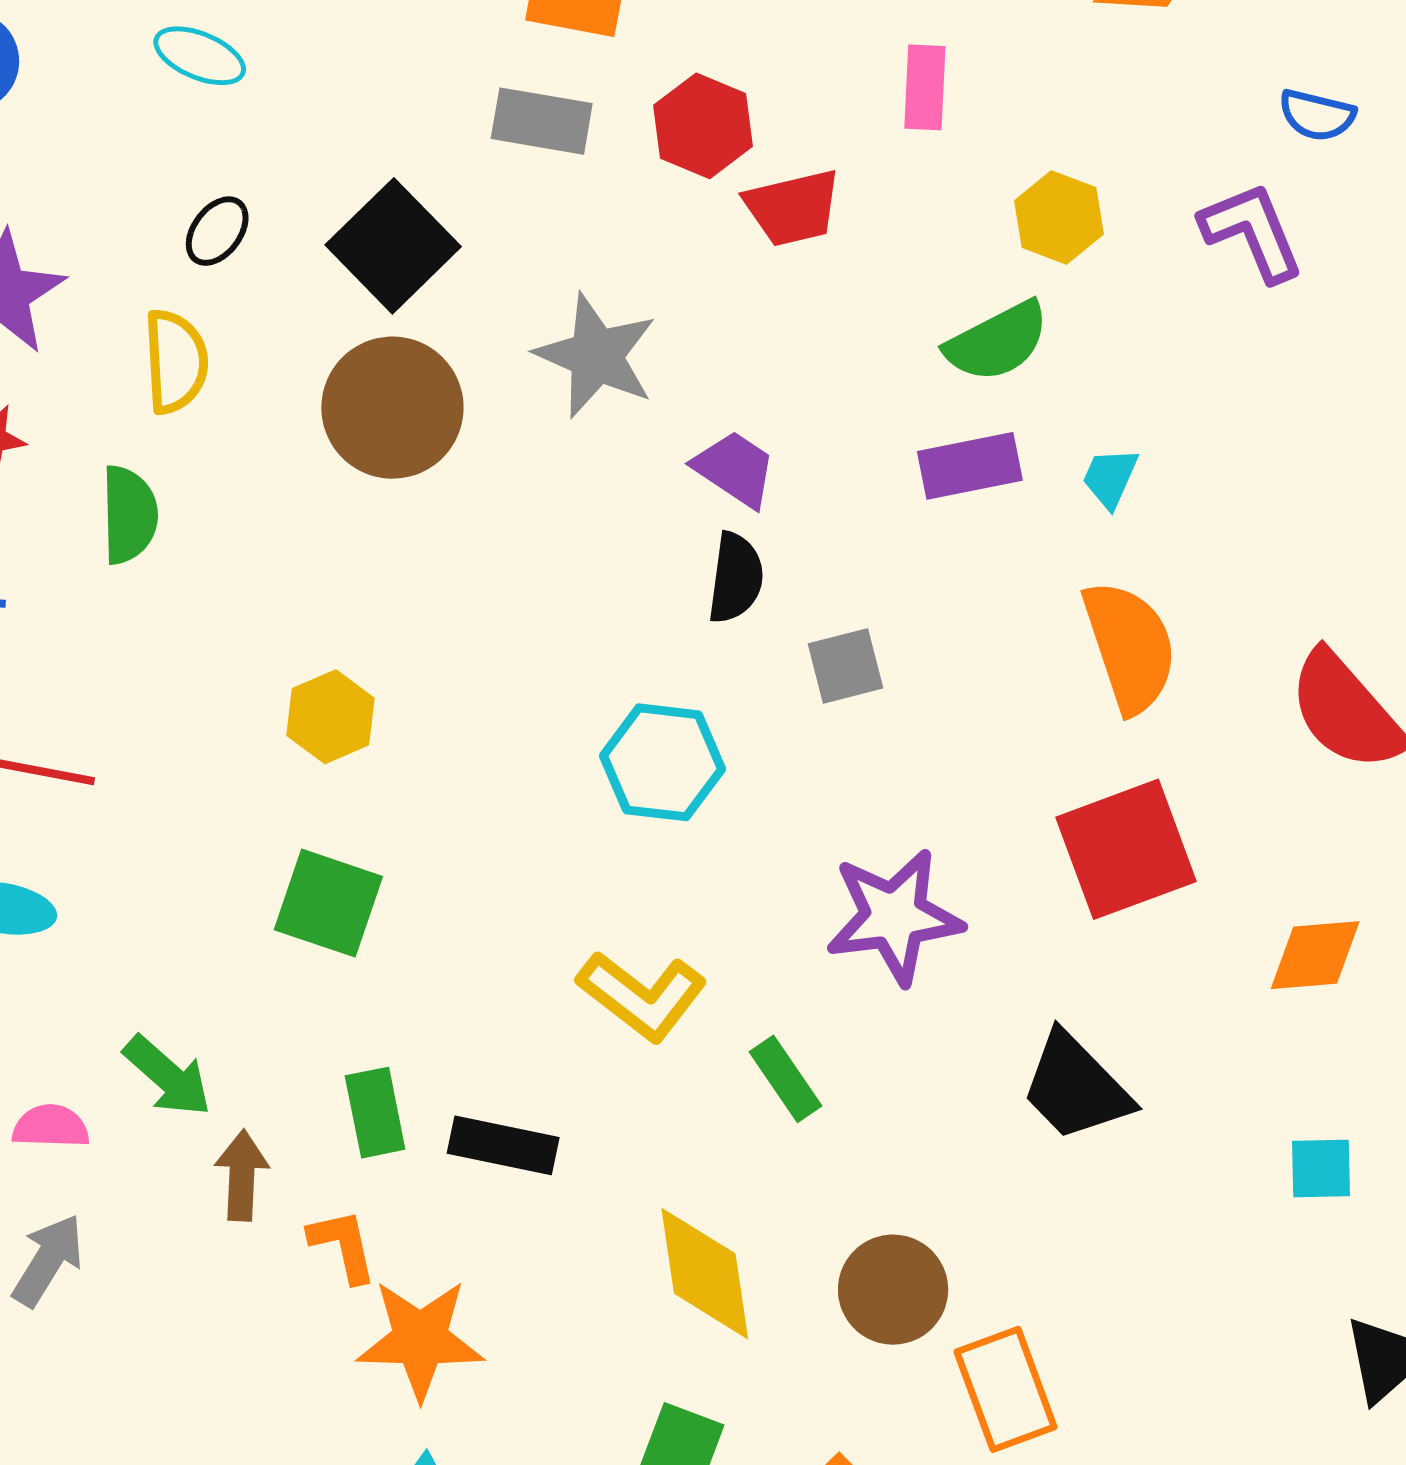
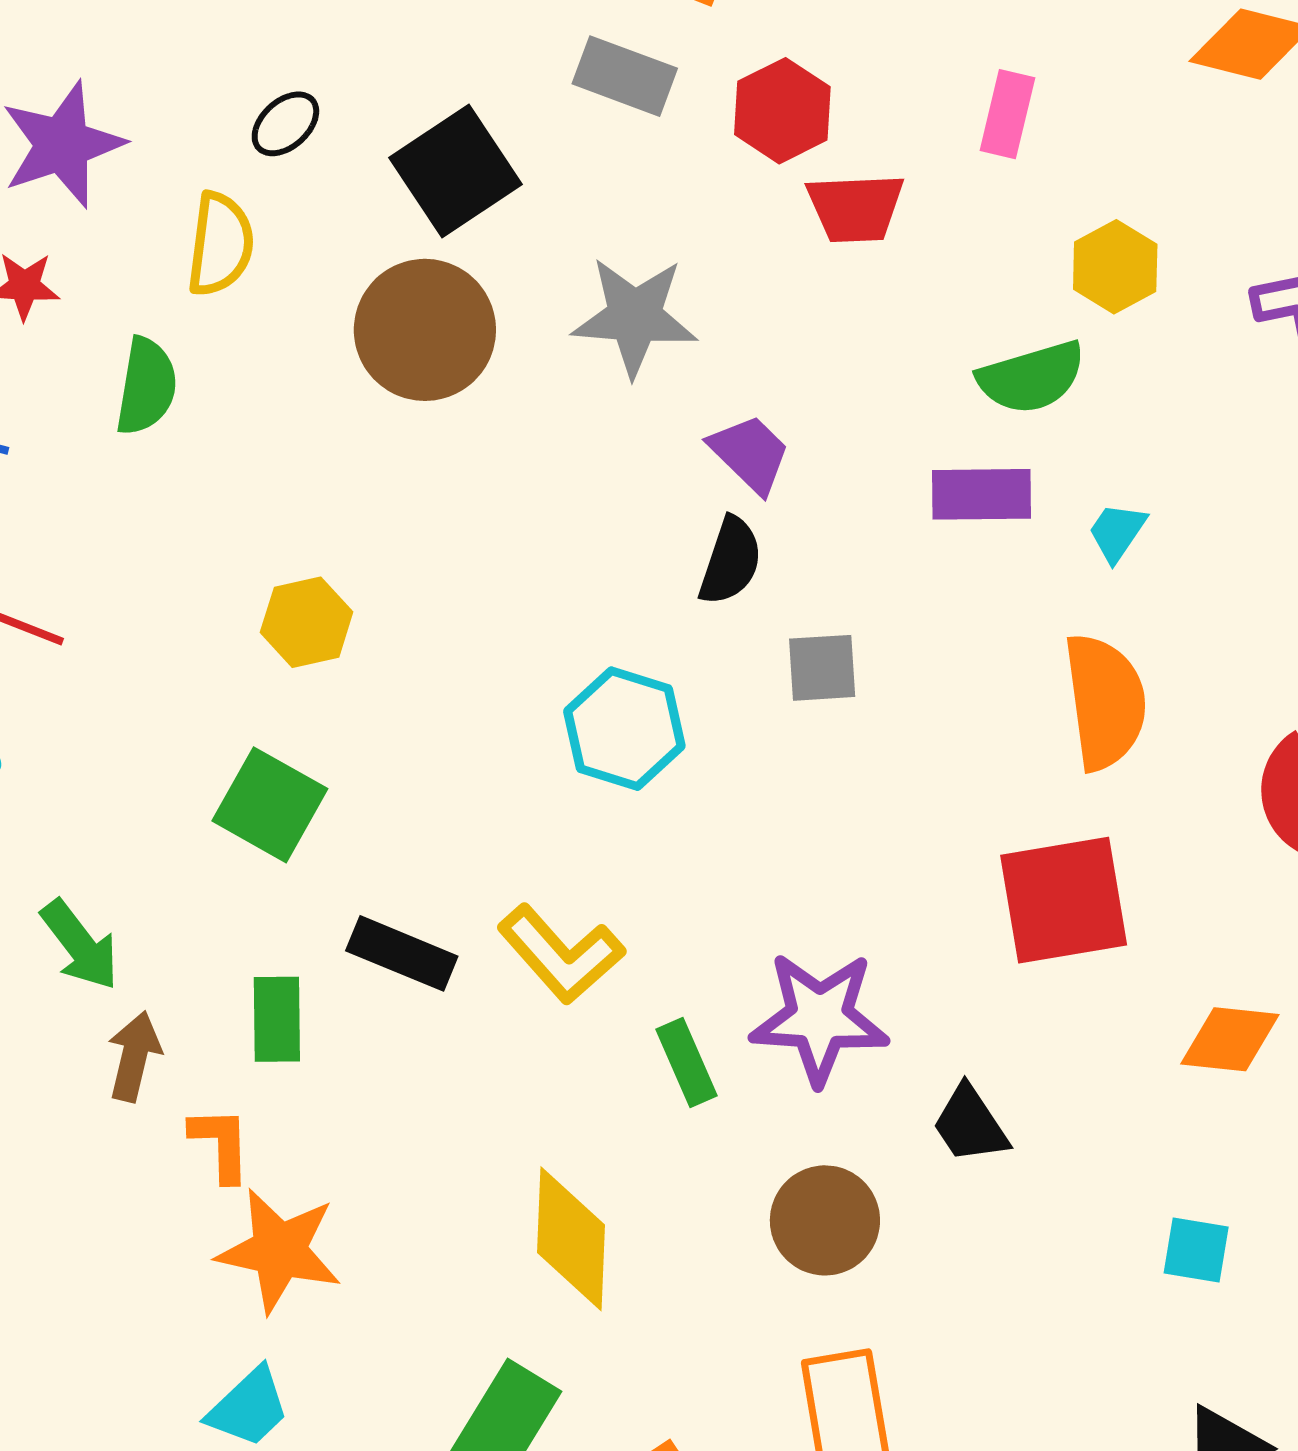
gray star: (596, 356) -> (635, 317), turned -30
purple star: (894, 917) -> (819, 1018), moved
black trapezoid: (1076, 1087) -> (970, 1124), size x0.7
black rectangle: (503, 1145) -> (402, 953), moved
brown circle: (893, 1290) -> (825, 1220), moved

